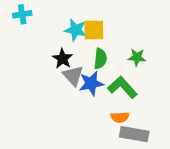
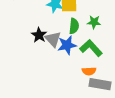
green star: (137, 57) -> (94, 22), moved
black star: (63, 59) -> (39, 35), moved

